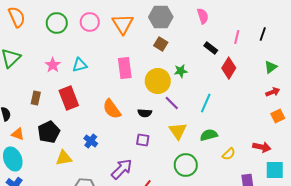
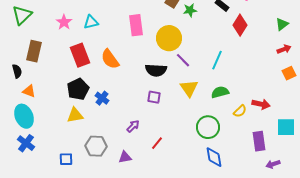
green star: (181, 71) -> (190, 10), moved
brown rectangle: (36, 98) -> (34, 51), moved, size x1.5
orange semicircle: (112, 109) -> (110, 59), moved
black semicircle: (145, 113) -> (156, 70), size x1.5
black pentagon: (49, 132) -> (78, 89), moved
red arrow: (262, 147) -> (261, 104), moved
green circle: (186, 165) -> (208, 127), moved
purple arrow: (122, 169) -> (133, 126), size x0.6

